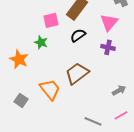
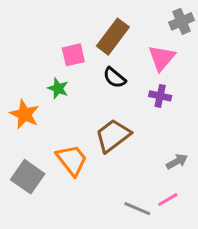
black semicircle: (78, 35) -> (114, 78), turned -105
gray square: (21, 100) -> (28, 177), size x1.5
pink line: (121, 115) -> (168, 200), moved

